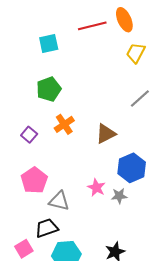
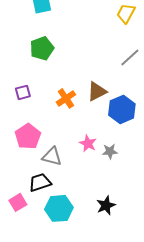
orange cross: (64, 124) -> (66, 98), moved
purple square: (29, 135) -> (23, 92), turned 35
blue hexagon: (132, 168) -> (122, 109), moved

